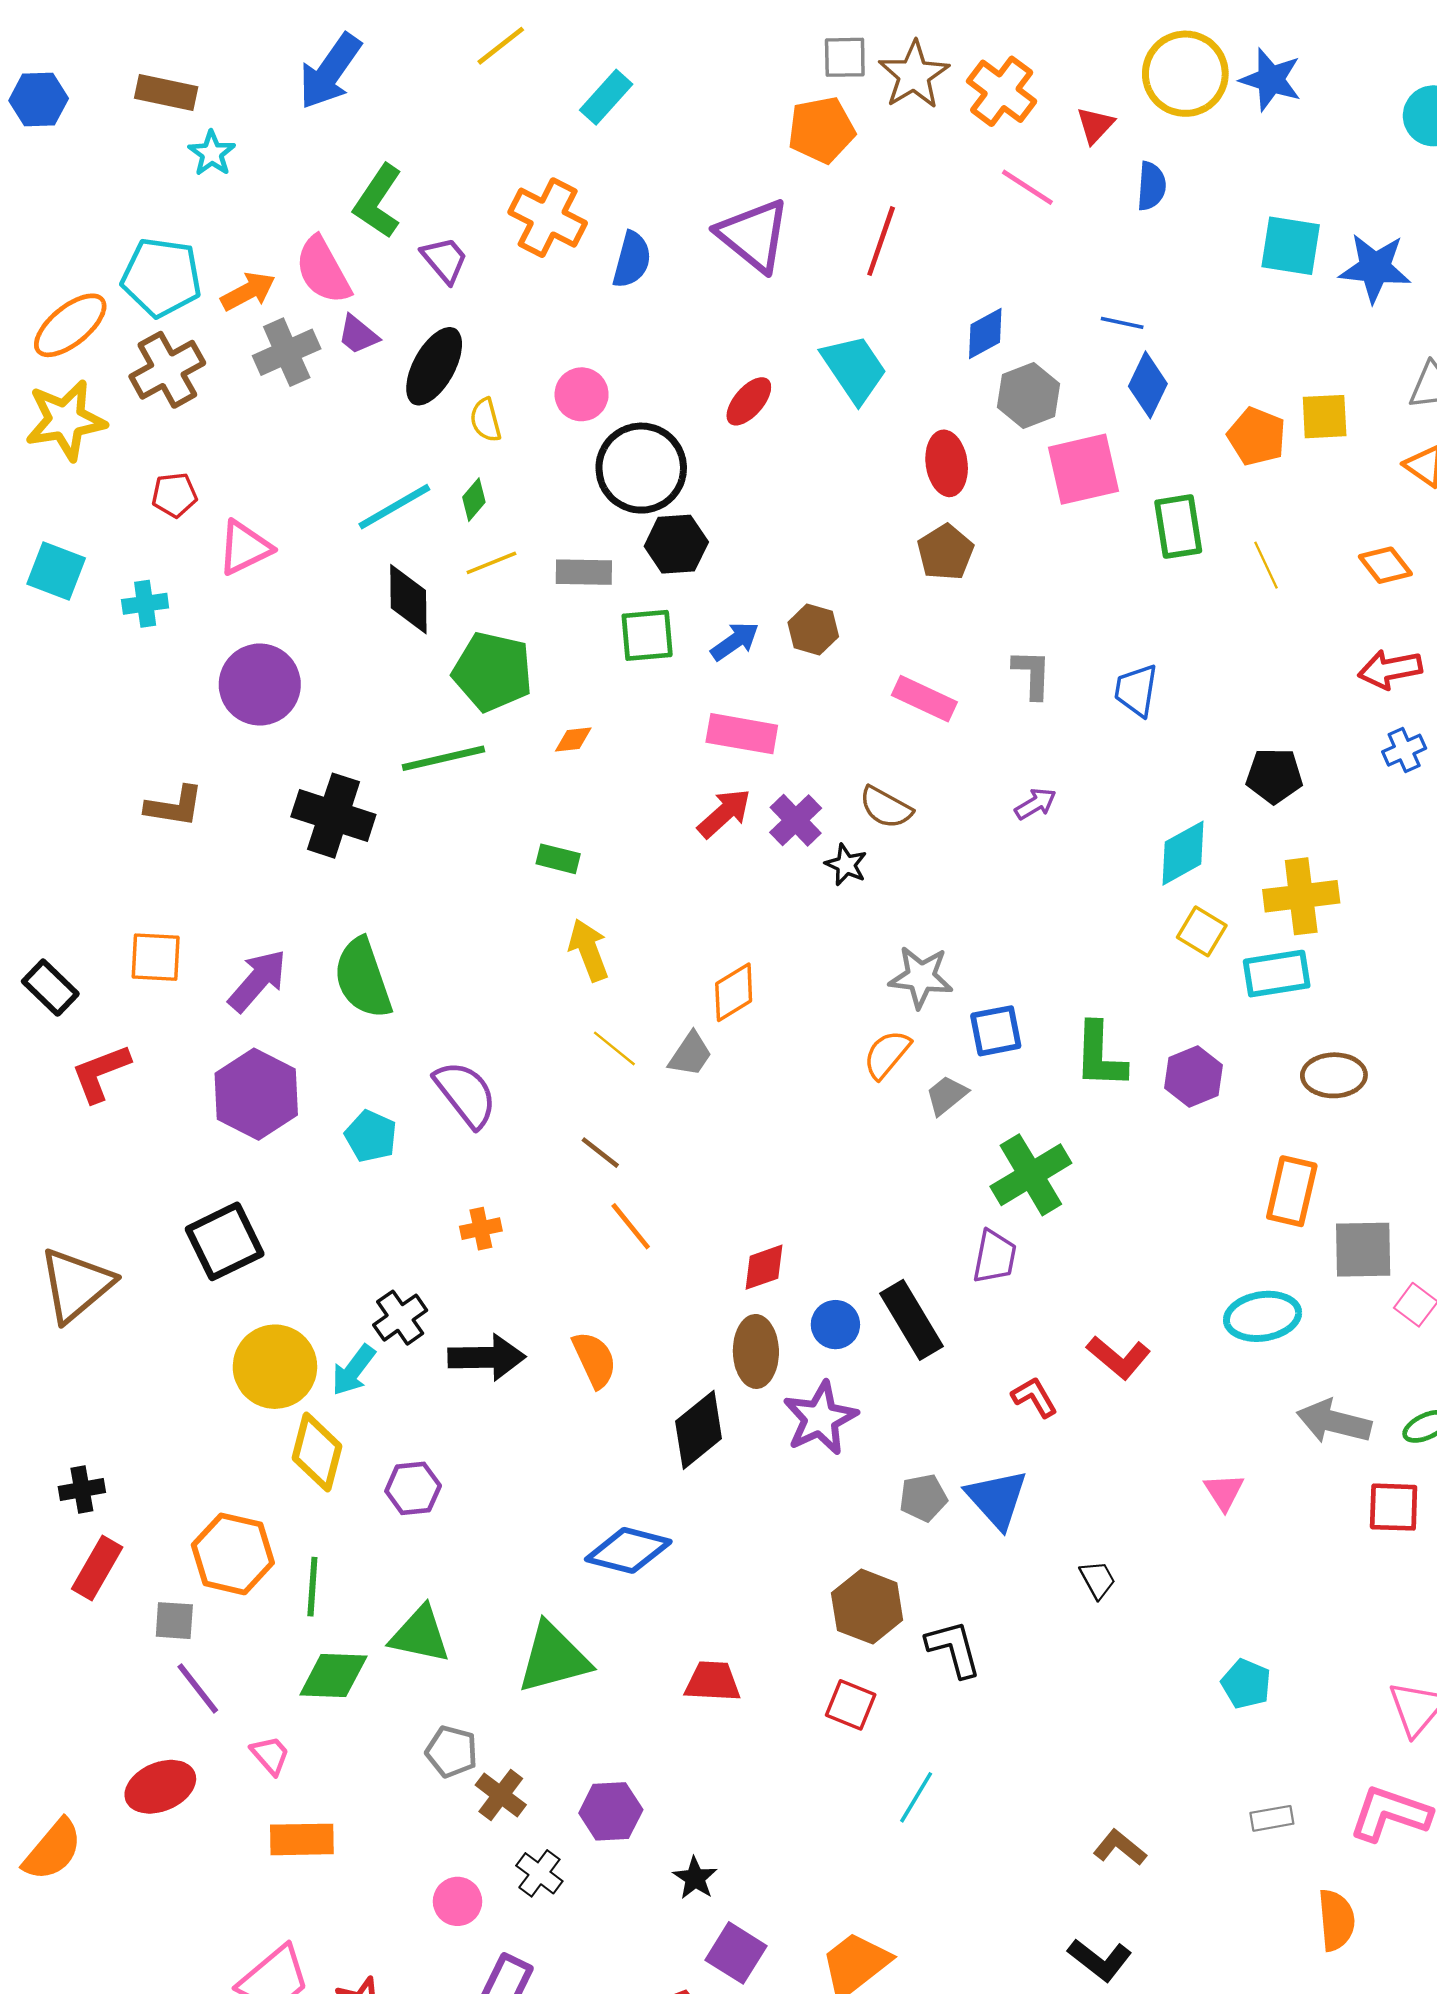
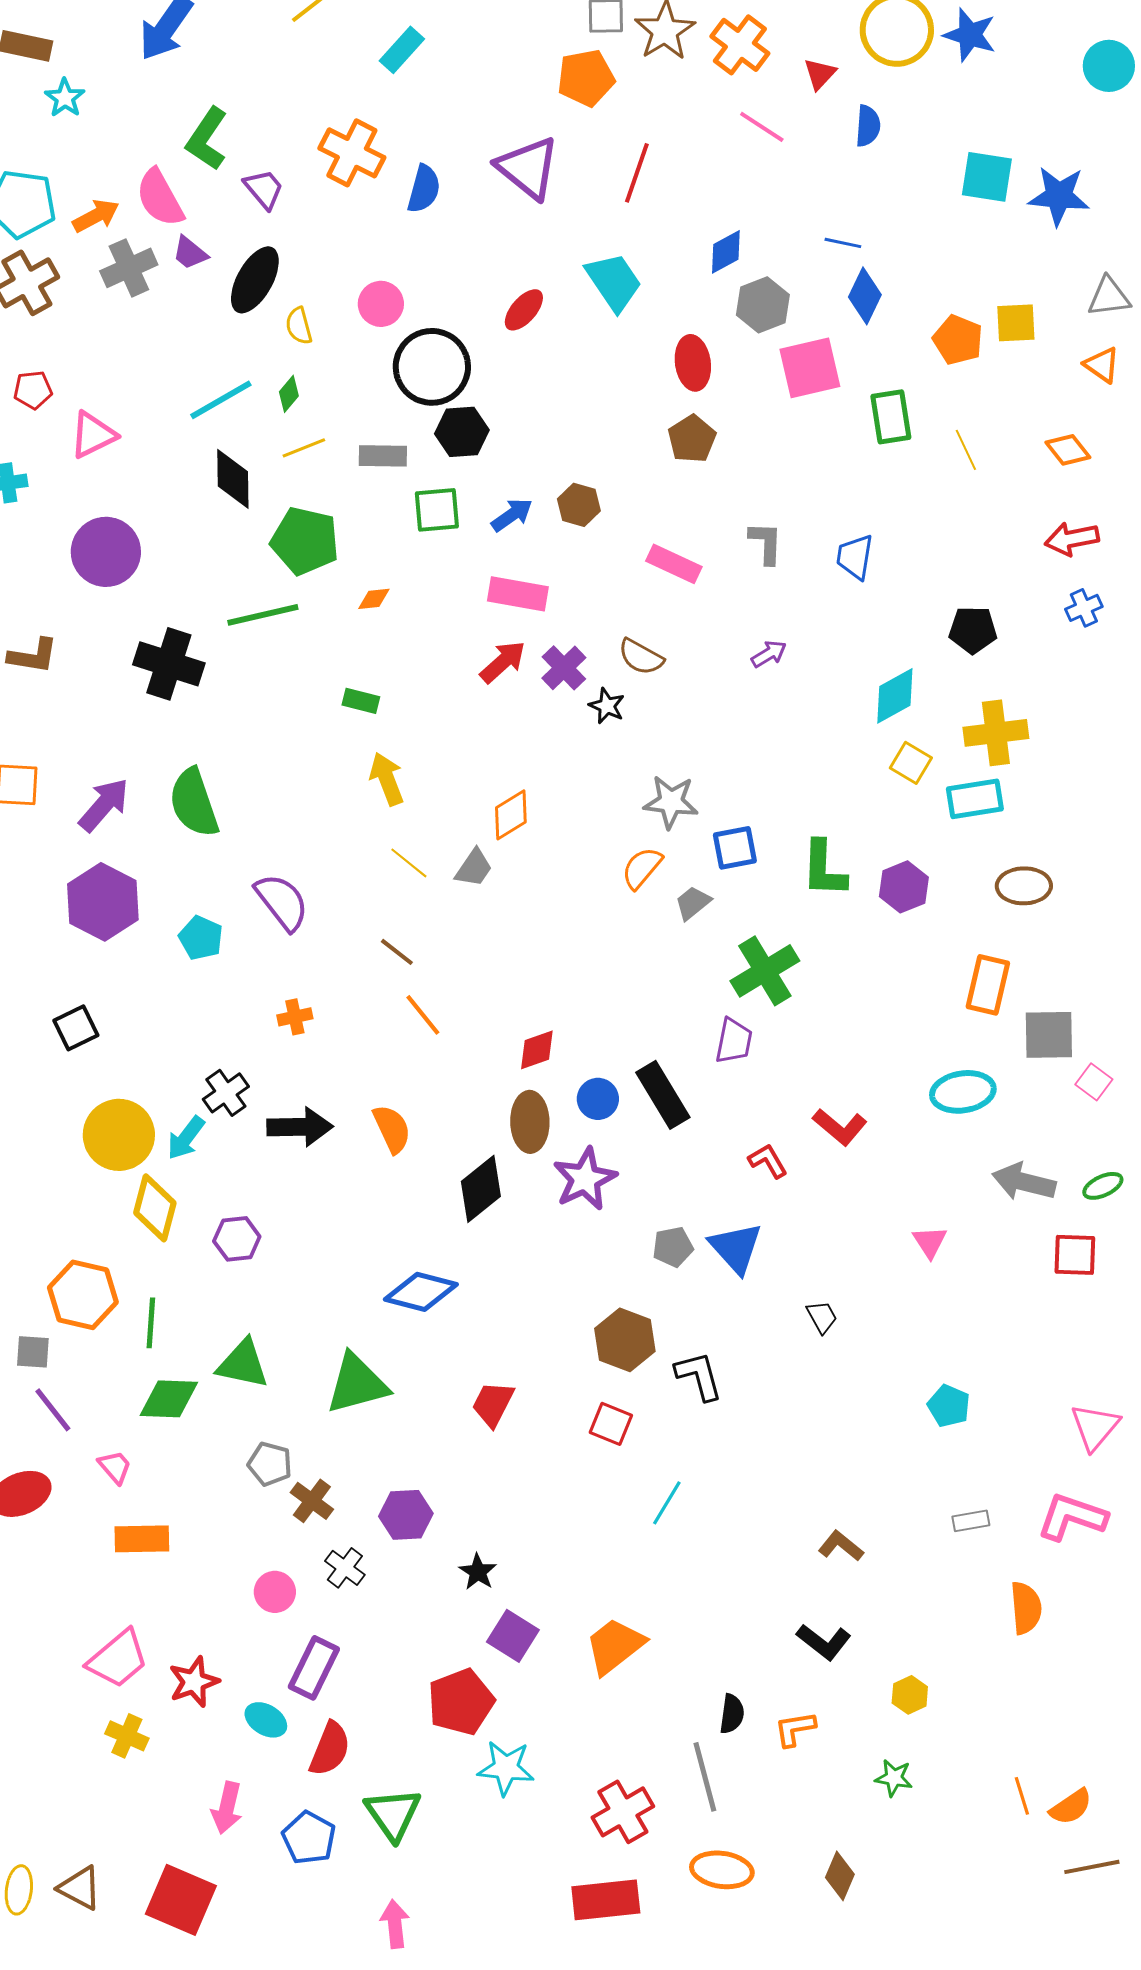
black square: (225, 1241) -> (76, 1028), size x0.7
red trapezoid: (713, 1681) -> (493, 1404), turned -66

